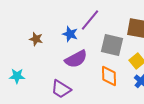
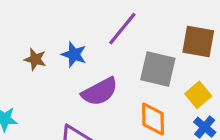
blue star: (70, 34) -> (74, 54), moved

